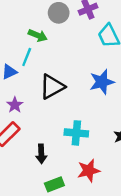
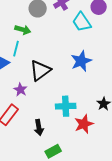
purple star: (15, 105) -> (20, 90), moved
red star: (89, 171) -> (84, 124), moved

